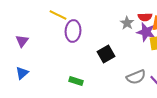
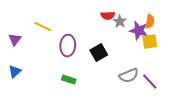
yellow line: (58, 15) -> (43, 26), moved
red semicircle: (145, 17) -> (108, 16), moved
purple ellipse: (73, 31) -> (68, 46), moved

